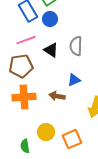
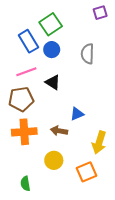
gray semicircle: (76, 46) -> (88, 54), moved
yellow circle: (46, 132) -> (54, 160), moved
orange square: (72, 139) -> (86, 172), moved

